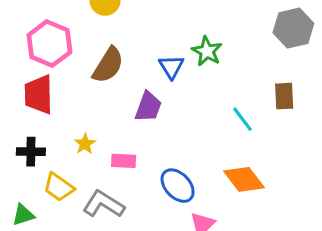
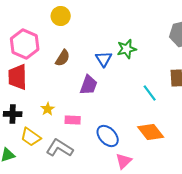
green star: (207, 51) -> (127, 49), turned 30
brown semicircle: (108, 65) -> (63, 58), size x0.7

